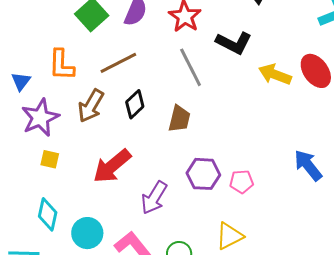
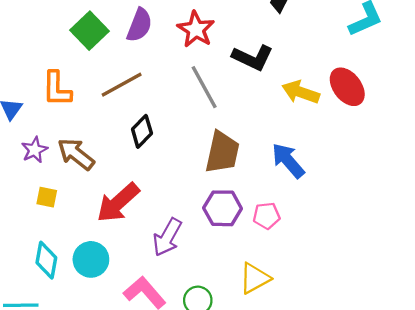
brown arrow: (91, 106) -> (76, 154), moved, turned 100
purple star: (40, 118) -> (34, 150), size x0.6
brown trapezoid: (179, 119) -> (222, 152), moved, size x1.4
blue arrow: (308, 165) -> (288, 161), moved
cyan circle: (87, 233) -> (91, 259), moved

